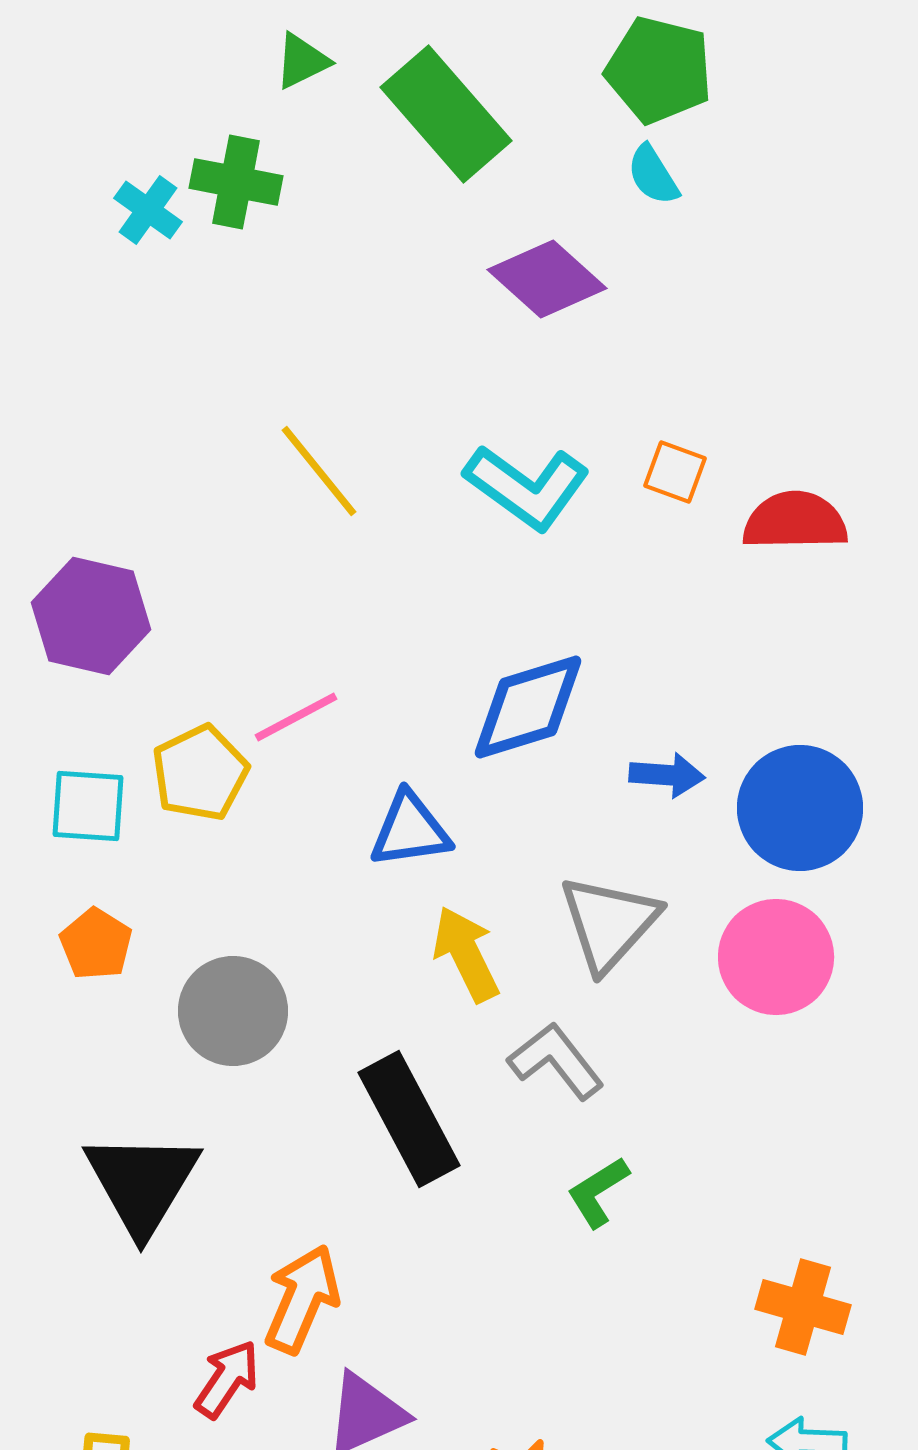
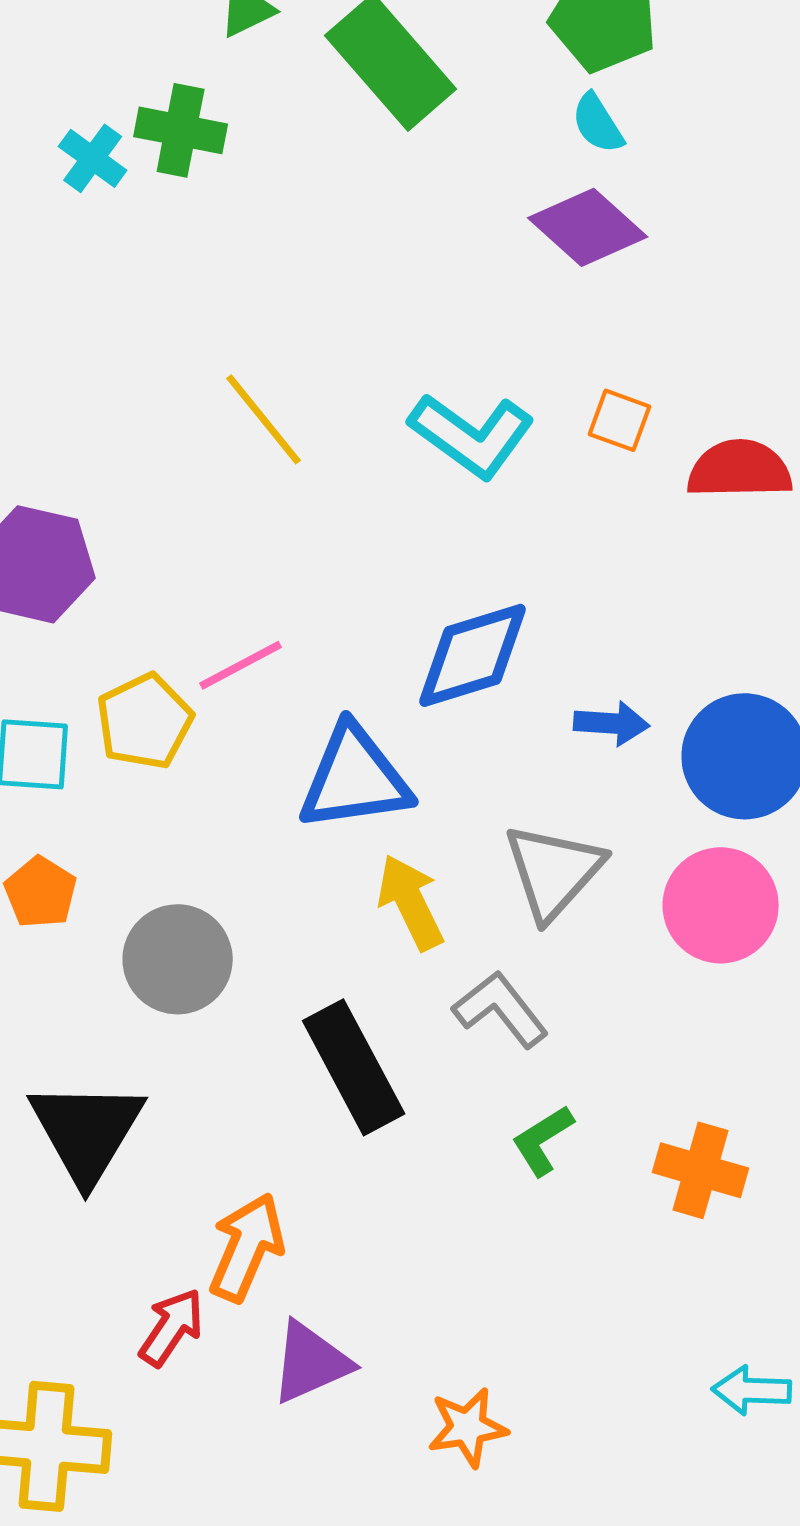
purple diamond: (547, 279) -> (588, 227), moved
blue triangle: (410, 830) -> (355, 778), size x1.4
orange cross: (803, 1307) -> (701, 1170), moved

